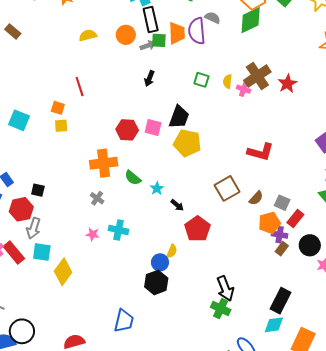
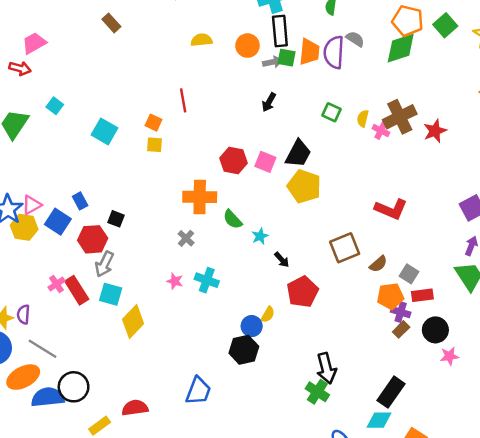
red rectangle: (295, 218) -> (422, 295), turned 36

